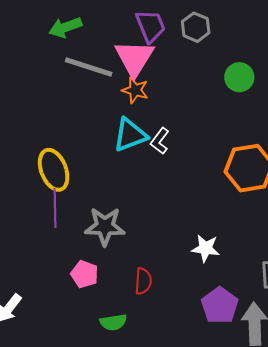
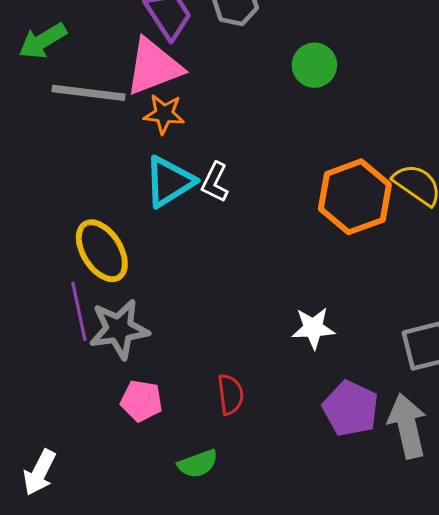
pink triangle: (134, 58) -> (154, 67), turned 48
yellow ellipse: (54, 170) -> (102, 251), moved
gray star: (105, 226) -> (119, 329), moved

